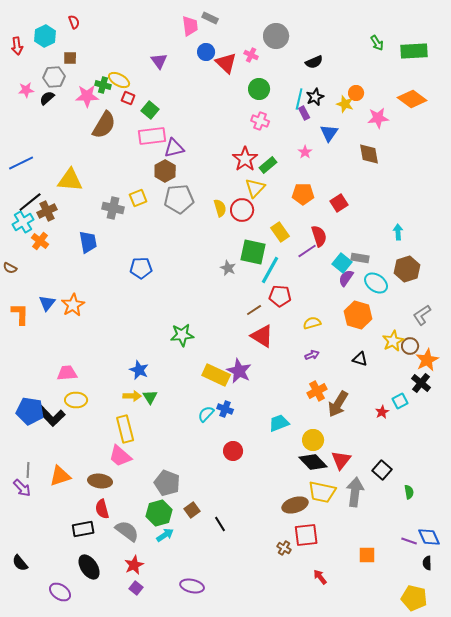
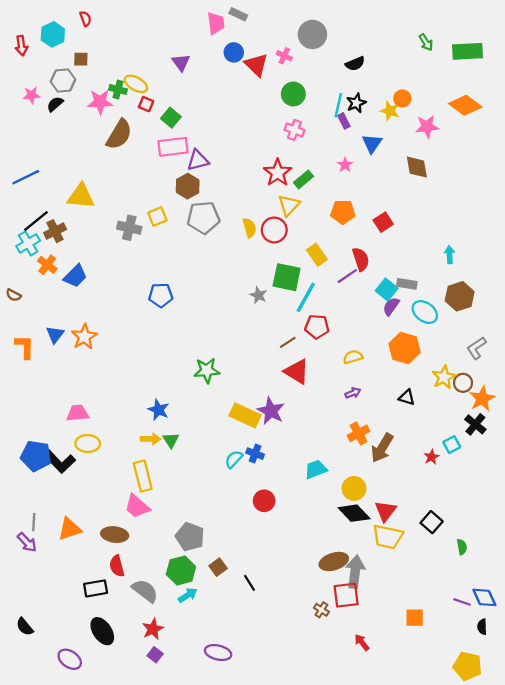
blue trapezoid: (88, 242) -> (75, 276), moved, turned 55
yellow trapezoid: (322, 492) -> (388, 537), moved
gray arrow: (355, 492) -> (355, 572), moved

